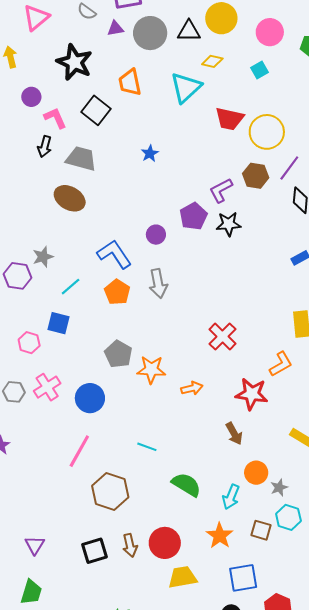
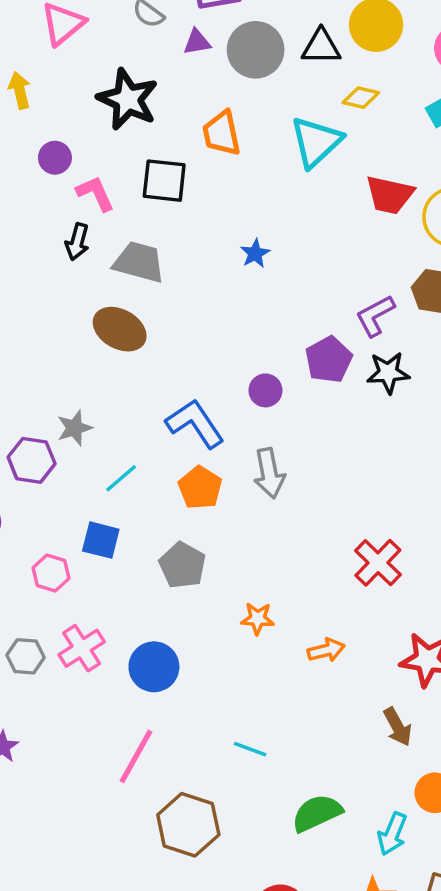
black square: (96, 110) -> (164, 181), turned -32
gray pentagon: (118, 354) -> (182, 565), moved
orange star: (151, 370) -> (258, 619), size x0.7
green semicircle: (186, 485) -> (317, 813), turned -56

